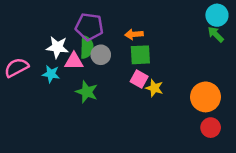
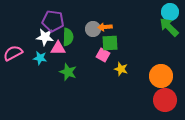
purple pentagon: (89, 27) -> (53, 21), moved
green arrow: (216, 34) -> (169, 27), size x1.5
gray circle: (101, 55) -> (93, 29), moved
pink square: (139, 79) -> (103, 55), moved
red circle: (211, 128) -> (165, 100), size x1.5

